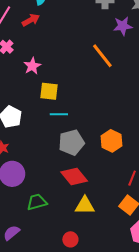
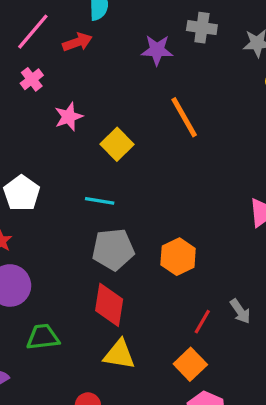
purple star: (123, 26) -> (157, 50), moved
yellow square: (49, 91) -> (117, 144), moved, turned 30
red diamond: (74, 176) -> (109, 305), turned 40

